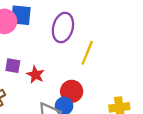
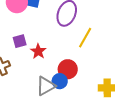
purple square: (13, 66) -> (20, 41), turned -32

